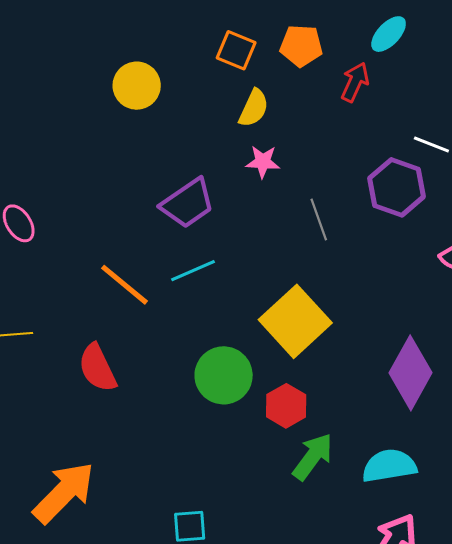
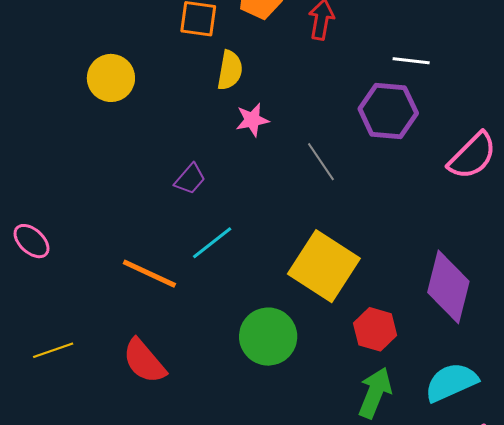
purple trapezoid: (188, 203) -> (190, 179), size x0.6
red hexagon: (286, 406) -> (375, 329), moved

